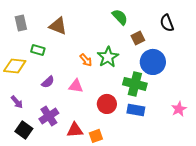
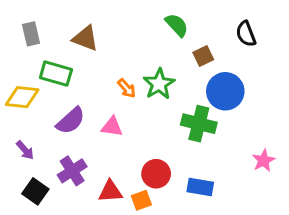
green rectangle: (38, 50) -> (56, 74), size x1.5
purple semicircle: (48, 82) -> (71, 121), size x1.5
red circle: (107, 104) -> (156, 174), moved
blue rectangle: (136, 110) -> (200, 187), moved

